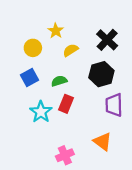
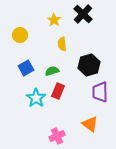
yellow star: (56, 31) -> (54, 20), moved
black cross: (107, 40) -> (83, 14), moved
yellow circle: (33, 48) -> (20, 35), moved
yellow semicircle: (71, 50) -> (62, 44), turned -64

